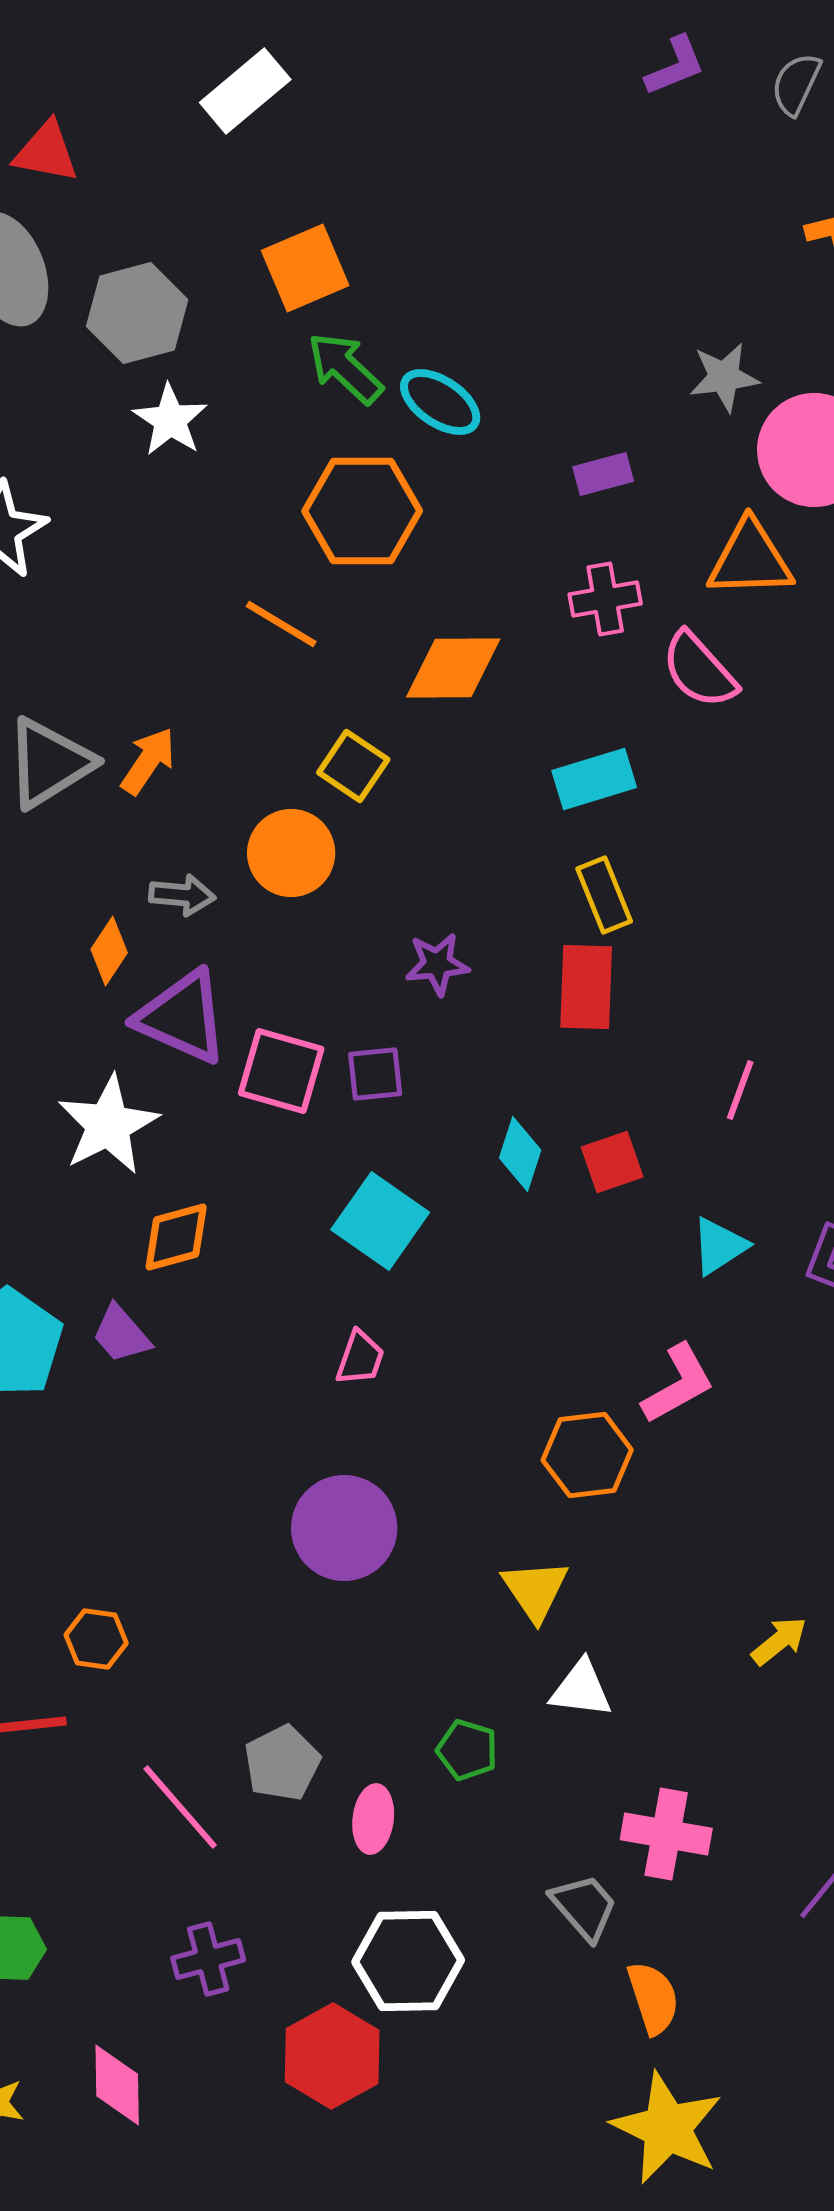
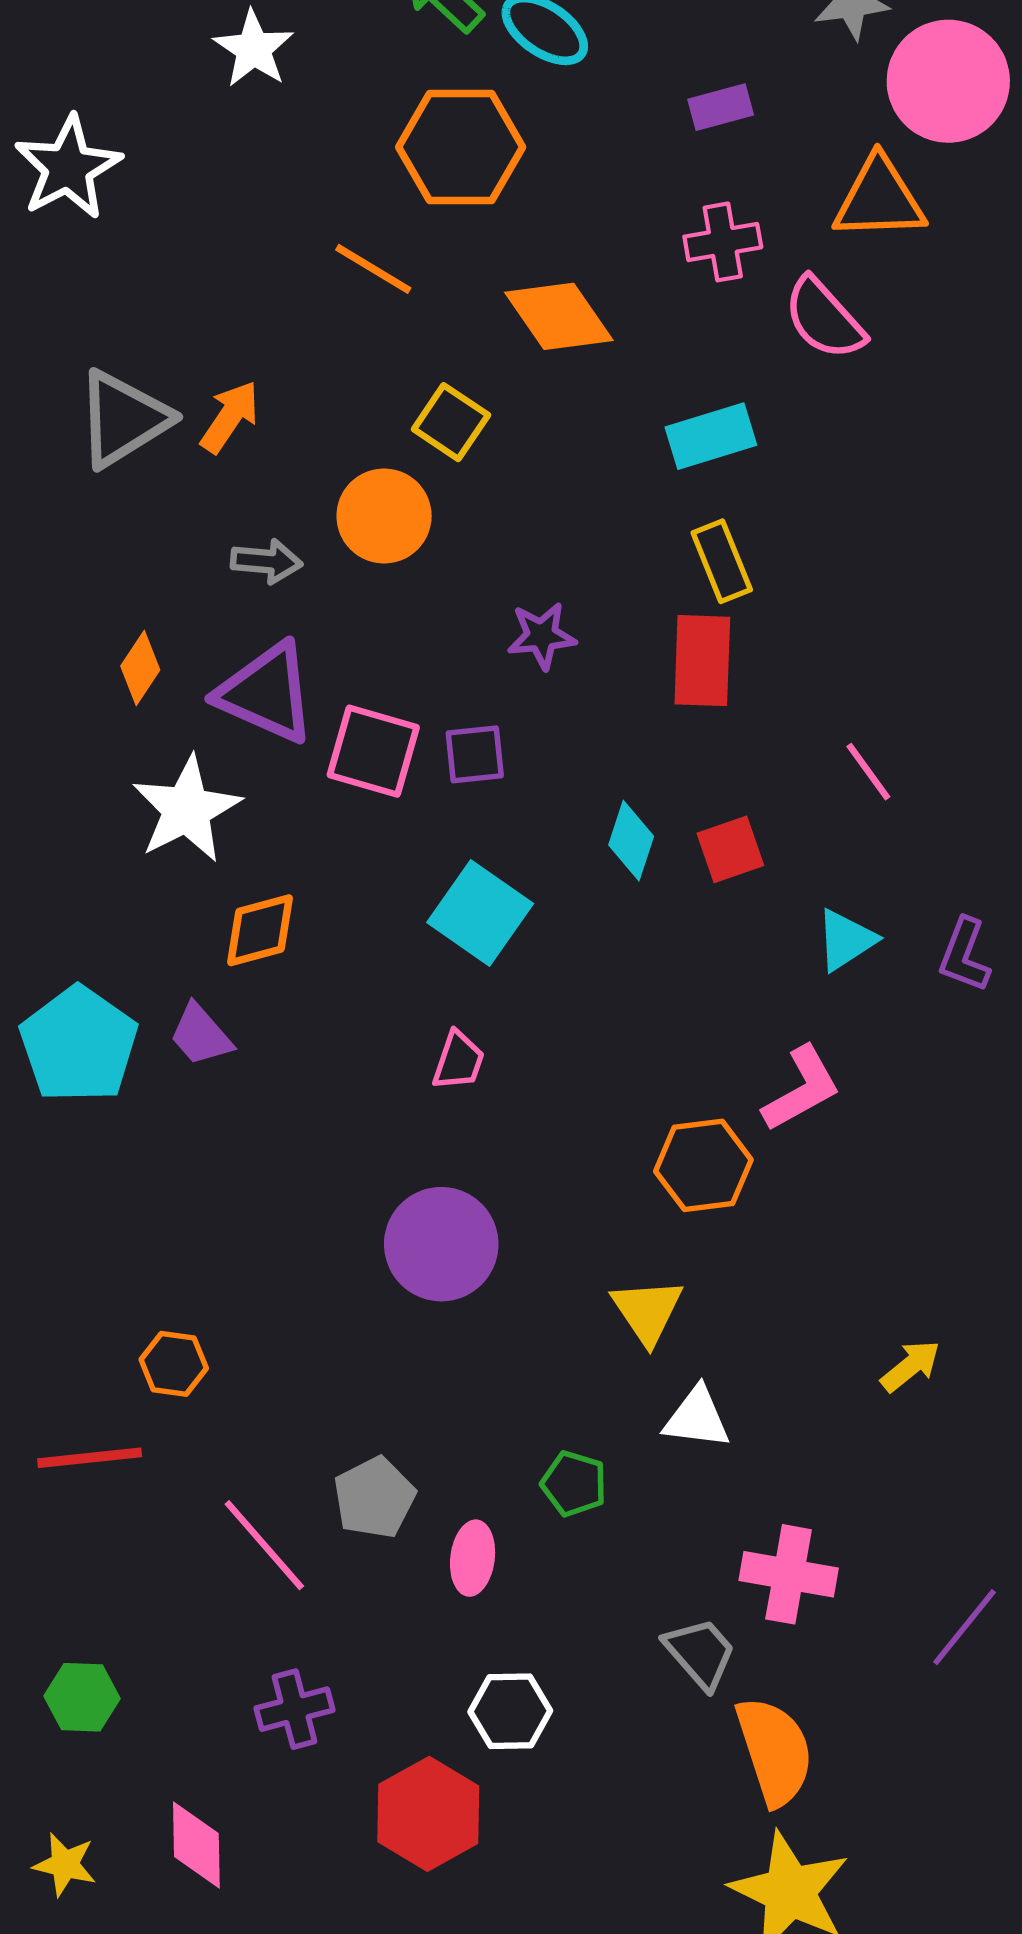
orange diamond: (453, 668) -> (559, 316), turned 56
orange diamond: (109, 951) -> (140, 668), moved
pink line: (740, 1090) -> (868, 772), turned -56
white hexagon: (408, 1961) -> (510, 1711), size x0.7
orange semicircle: (653, 1998) -> (775, 1751), size x1.4

